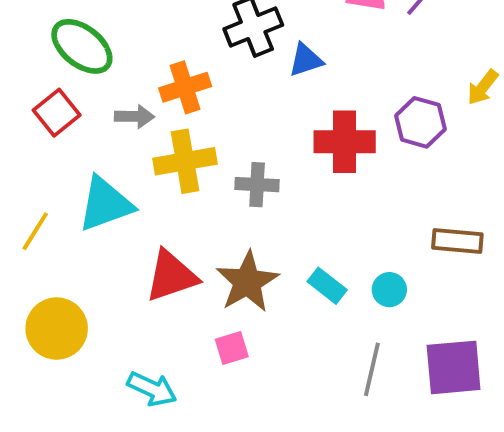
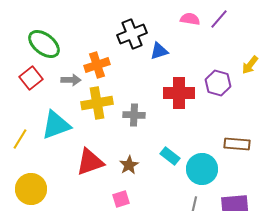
brown star: (247, 282) -> (129, 165), size x0.6
cyan rectangle: (327, 286) -> (170, 156), moved
cyan circle: (389, 290) -> (202, 169), size x1.8

